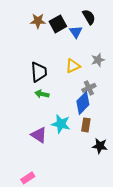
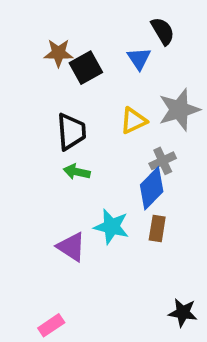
brown star: (38, 21) -> (58, 53), moved
black square: (58, 24) -> (86, 68), moved
gray star: (98, 60) -> (179, 110), size x1.6
black star: (100, 146) -> (183, 313), moved

